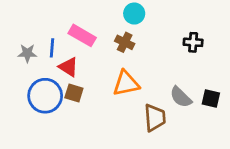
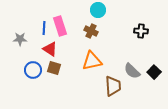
pink rectangle: (82, 35) -> (60, 26), turned 42
blue line: (52, 48) -> (44, 28), moved
blue circle: (45, 96) -> (33, 70), size x0.7
black square: (211, 98) -> (154, 72), turned 32

